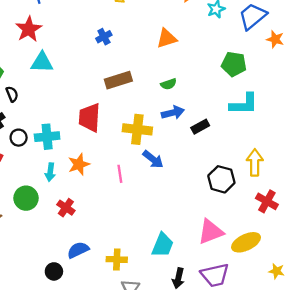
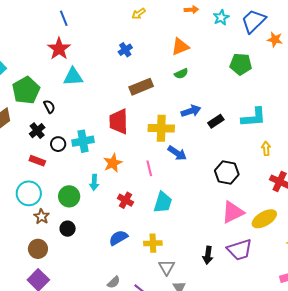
green semicircle: (169, 84) -> (181, 74), moved
cyan L-shape: (244, 104) -> (254, 117), moved
yellow arrow: (255, 162) -> (266, 148), size x0.6
cyan arrow: (50, 172) -> (94, 182), moved
black hexagon: (221, 179) -> (227, 172), moved
red cross: (66, 208) -> (126, 200), moved
cyan trapezoid: (163, 245) -> (163, 202), moved
black circle: (54, 271) -> (68, 229), moved

